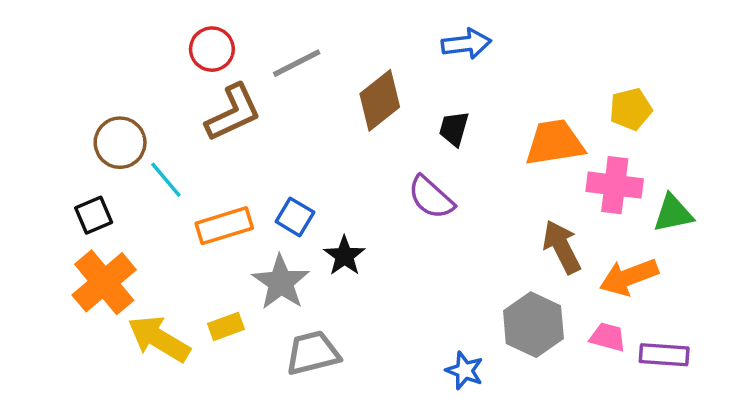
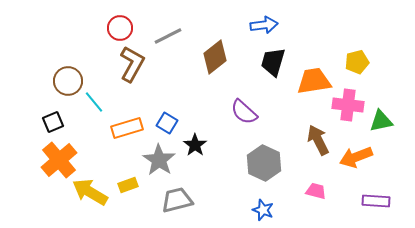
brown L-shape: (233, 113) -> (132, 64), turned -36
black trapezoid: (454, 129) -> (273, 62), moved, size x1.4
gray hexagon: (533, 325) -> (264, 163), moved
pink trapezoid: (608, 337) -> (316, 191), moved

